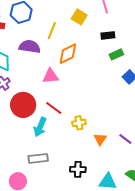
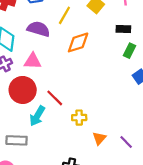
green rectangle: (116, 54) -> (129, 51), turned -48
pink triangle: (51, 76) -> (33, 61), moved
gray rectangle: (38, 158) -> (17, 140), moved

